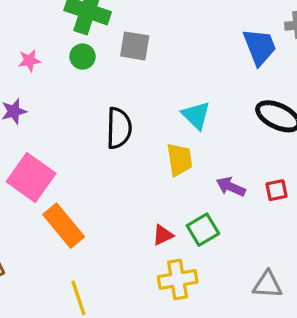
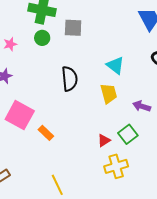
orange rectangle: (64, 226) -> (46, 133), moved, size x0.6

